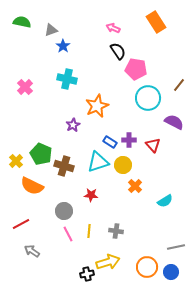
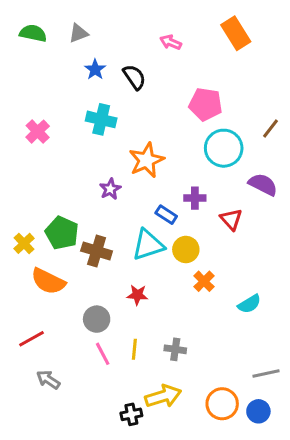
gray triangle: (51, 30) -> (78, 33), moved
black semicircle: (118, 51) -> (134, 77), moved
purple cross: (129, 140) -> (195, 198), moved

